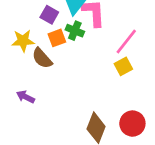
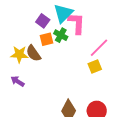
yellow star: (23, 41) -> (19, 54), moved

